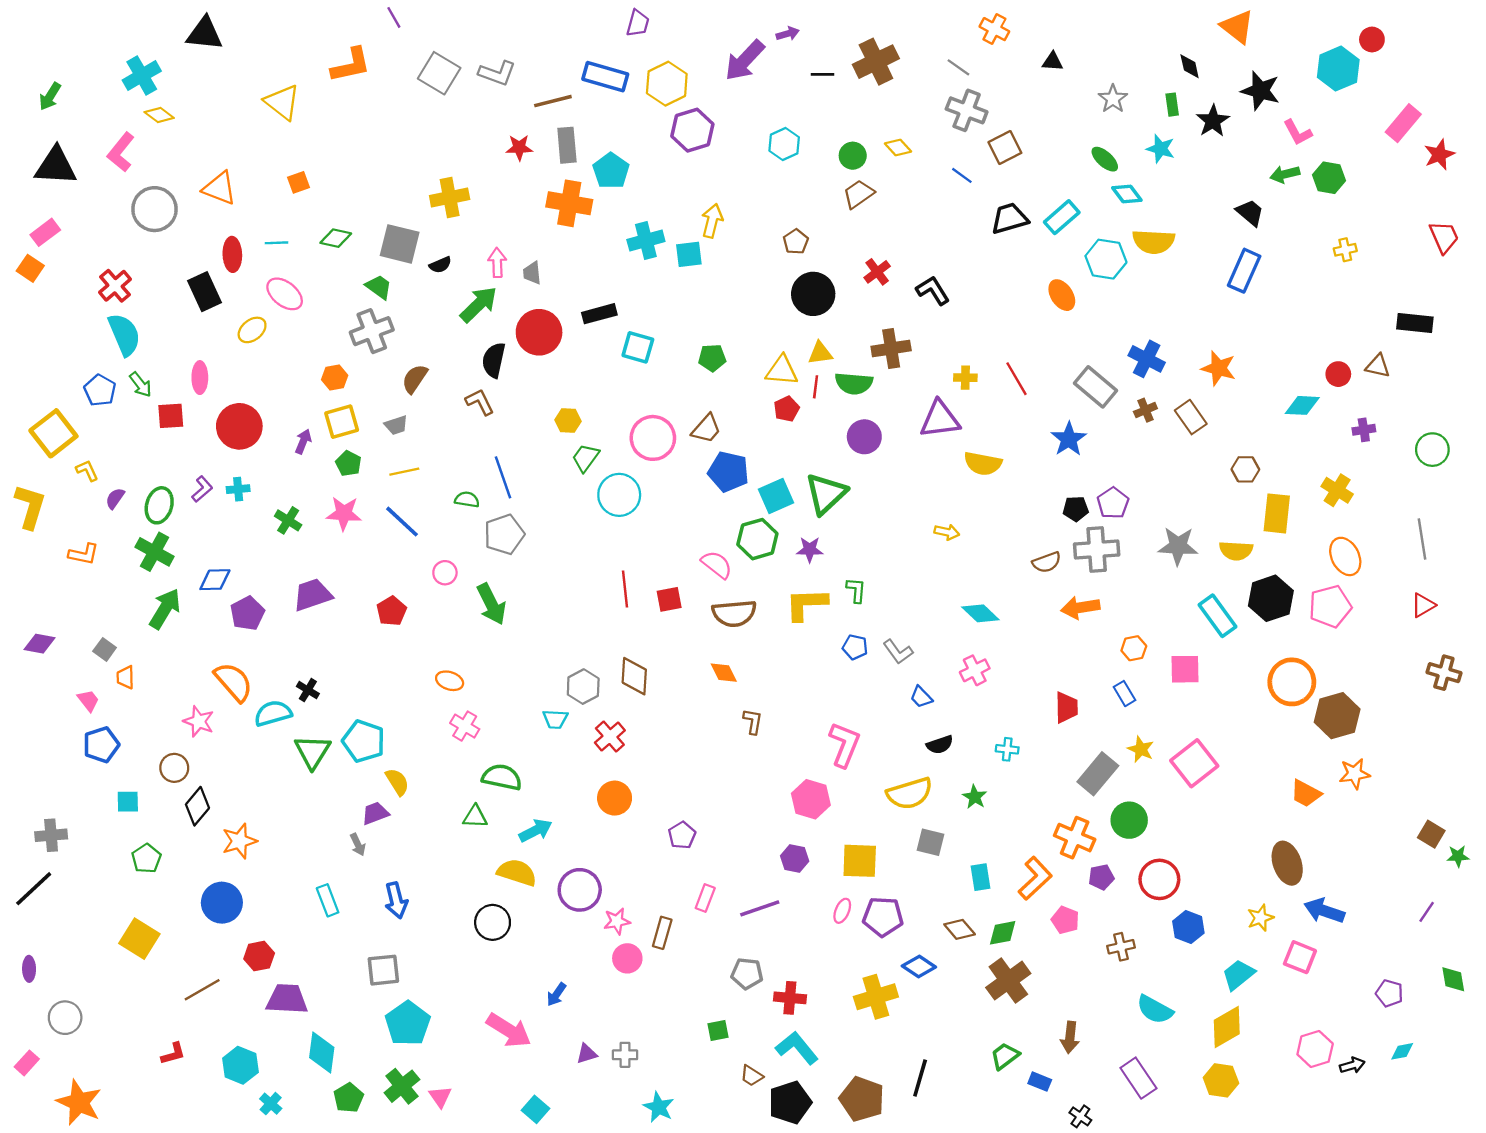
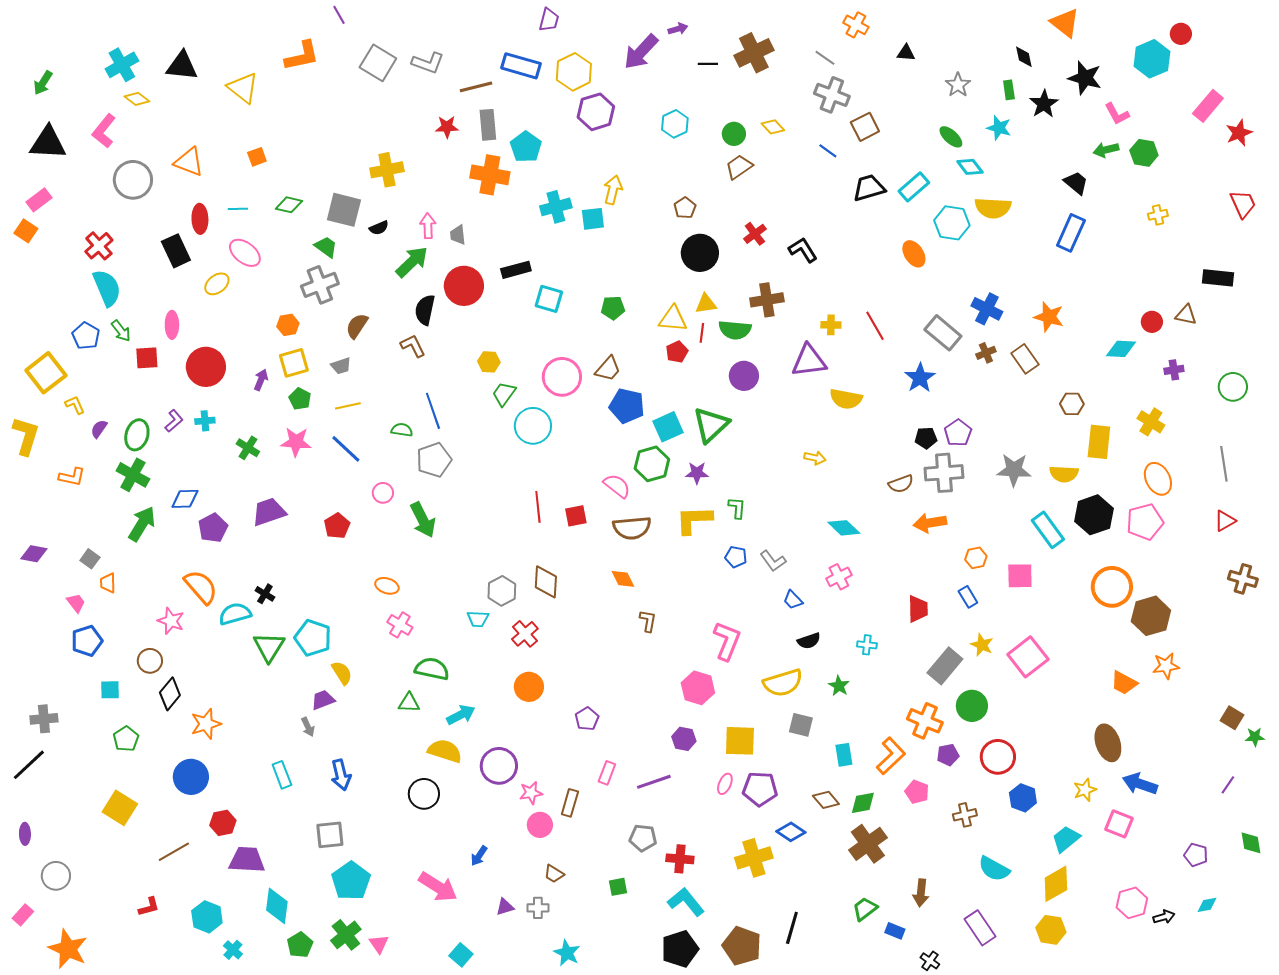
black triangle: (204, 34) -> (182, 66), moved
brown trapezoid: (752, 1076) -> (554, 874), moved

